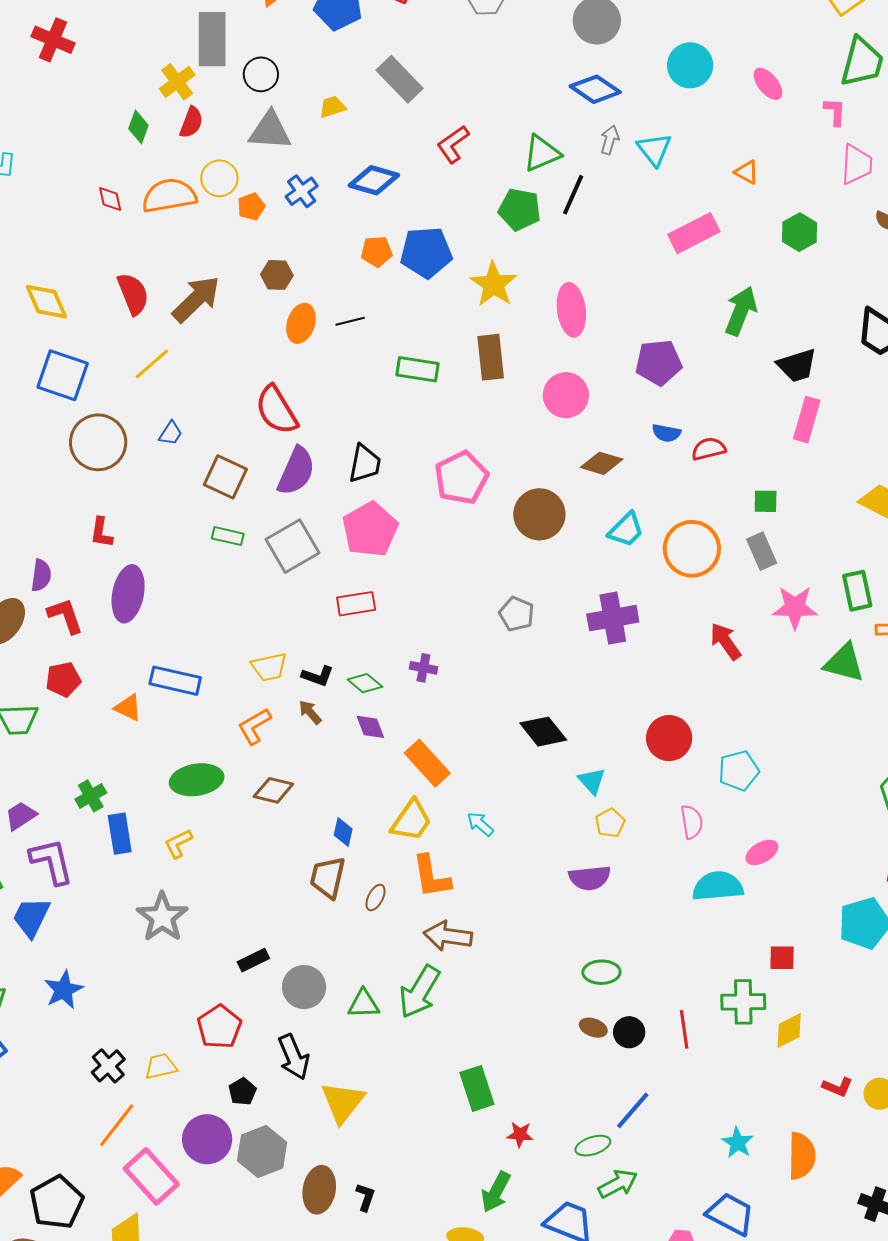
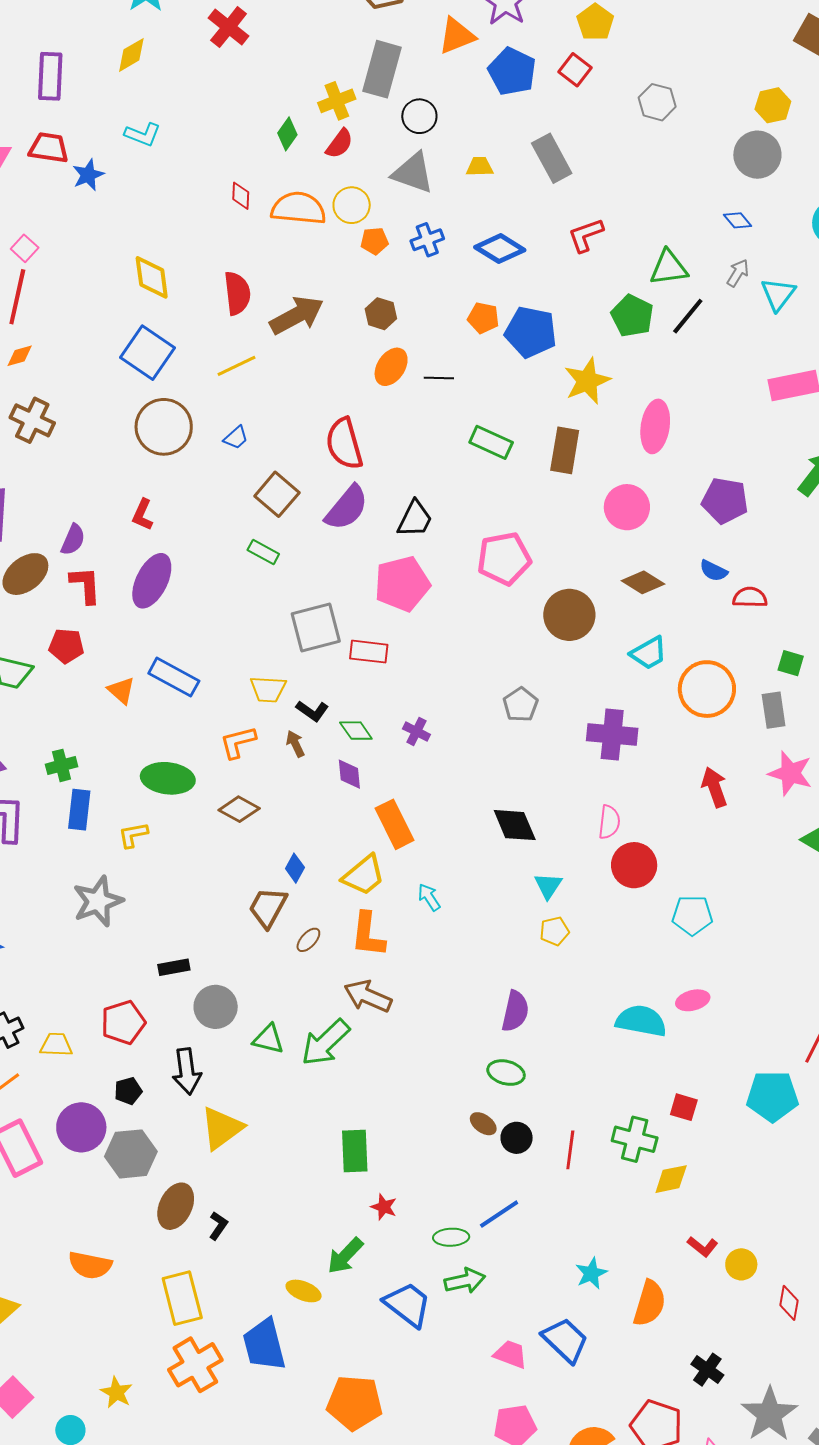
blue diamond: (595, 89) -> (738, 220), size x0.6
gray square: (292, 546) -> (316, 628), moved
pink semicircle: (692, 822) -> (609, 822), moved
purple semicircle: (590, 878) -> (515, 1011), moved, turned -87

